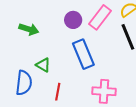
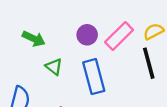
green triangle: (43, 65) -> (54, 67), moved

